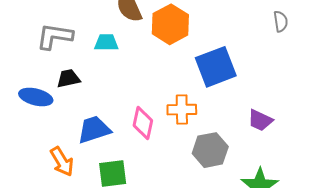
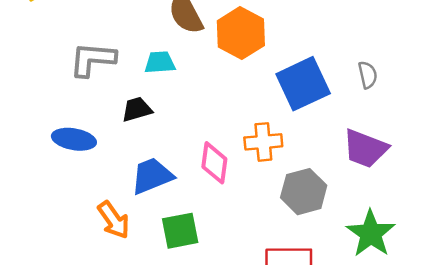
gray semicircle: (281, 21) -> (368, 75), moved
black trapezoid: (68, 78) -> (137, 109), moved
purple trapezoid: (260, 120) -> (365, 149), size x1.4

